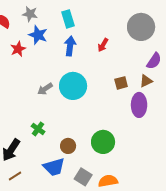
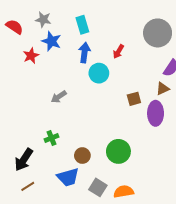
brown square: (121, 83) -> (134, 99), moved
cyan circle: (73, 86) -> (99, 73), moved, size x0.7
green cross: (38, 129) -> (51, 138), turned 32

